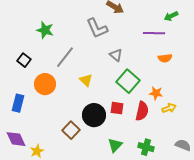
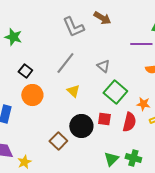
gray L-shape: (97, 28) -> (73, 27), moved
green star: (45, 30) -> (13, 37), moved
gray line: (65, 57) -> (65, 63), moved
black square: (24, 60) -> (25, 71), moved
green triangle: (115, 145) -> (111, 159), moved

